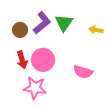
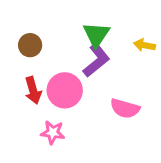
purple L-shape: (42, 23) -> (96, 60), moved
pink star: (35, 88) -> (53, 133), size x0.7

